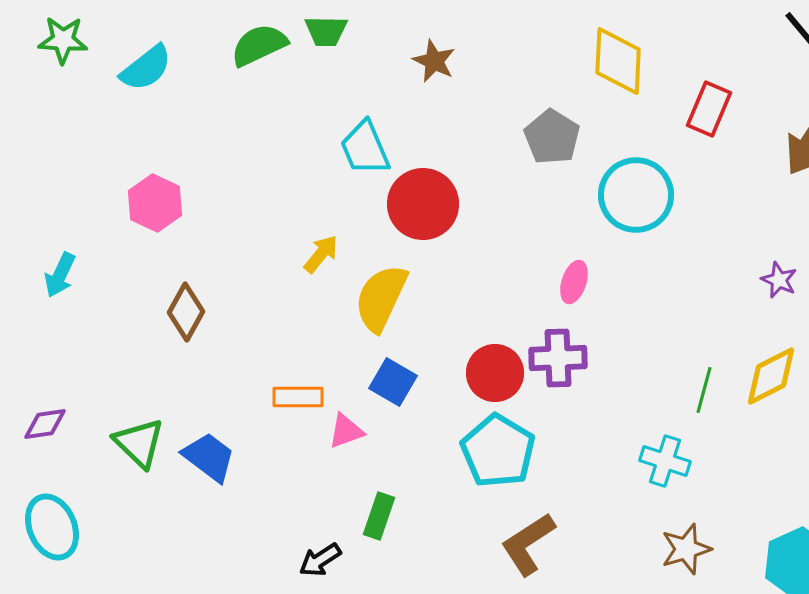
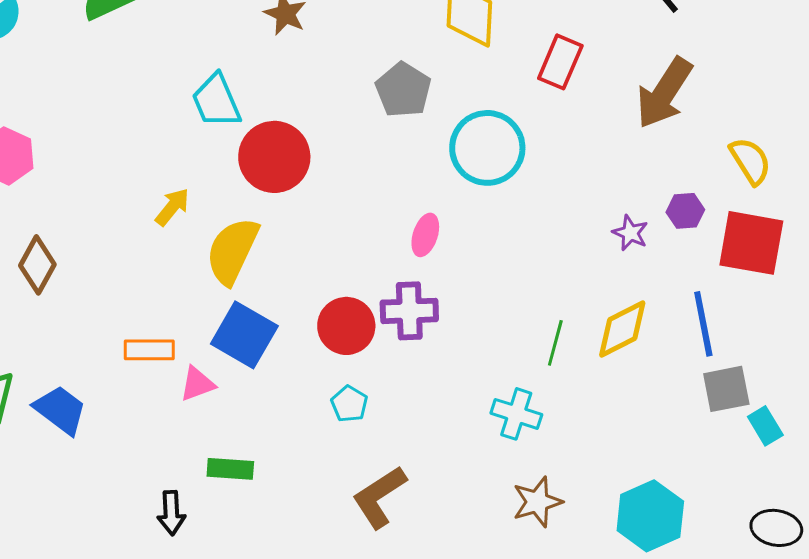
blue square: (393, 382) -> (244, 335), size x1.4
cyan pentagon: (498, 451) -> (349, 404), size x0.5
green rectangle: (379, 516) -> (230, 469), turned 75
black arrow: (320, 560) -> (171, 513), turned -60

